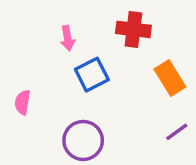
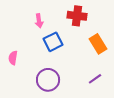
purple line: (177, 132) -> (95, 79), moved

